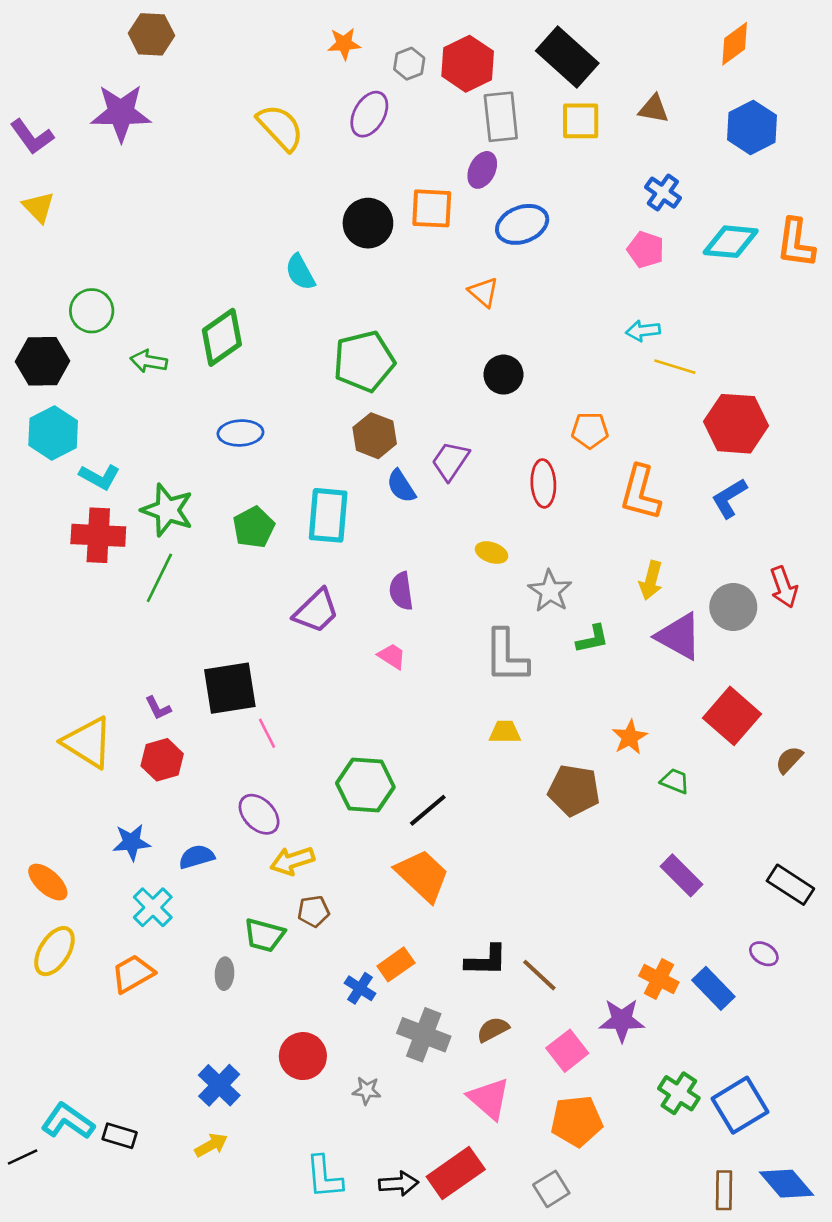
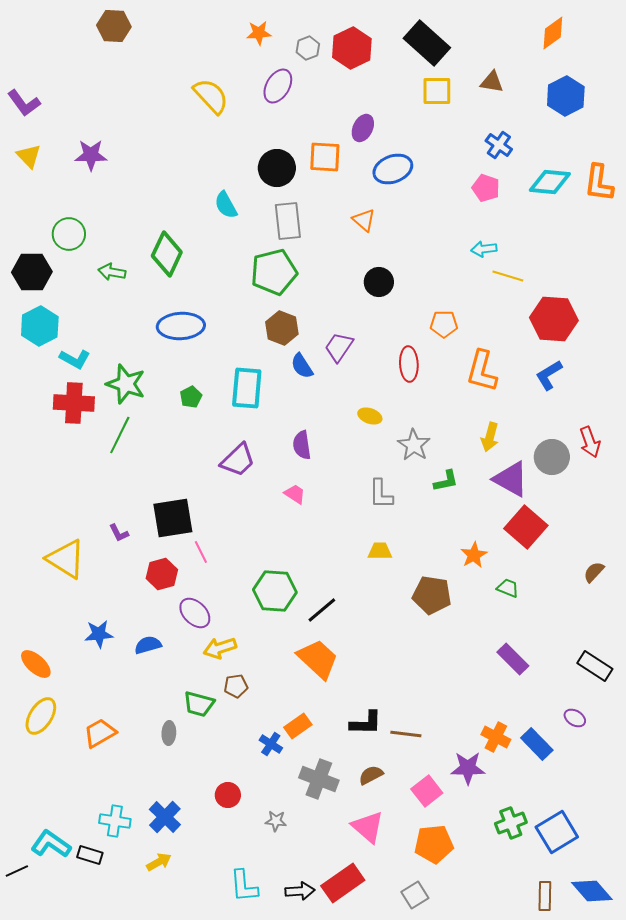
purple star: (121, 113) -> (91, 155), moved, size x0.7
gray rectangle: (501, 117) -> (288, 221), moved
green diamond: (222, 337) -> (167, 254), turned -30
blue ellipse: (240, 433) -> (181, 326), size x1.4
green pentagon: (254, 527) -> (191, 397), size x0.7
gray L-shape: (506, 656) -> (381, 494), size x0.7
red square: (732, 716) -> (526, 527), moved
red hexagon: (162, 760) -> (162, 574), moved
cyan cross: (153, 907) -> (115, 821), moved, turned -36
brown line: (539, 975) -> (406, 734), turned -36
red circle: (303, 1056) -> (228, 795), size x0.7
green cross: (679, 1093) -> (511, 823), turned 36

